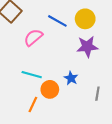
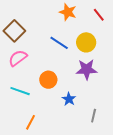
pink semicircle: (33, 37) -> (18, 58), moved
cyan line: (32, 75) -> (20, 91), moved
orange circle: (50, 89) -> (48, 80), moved

